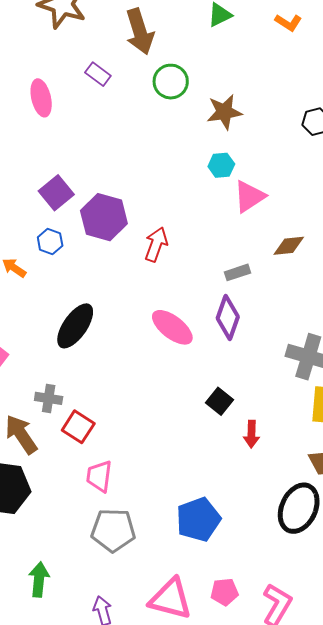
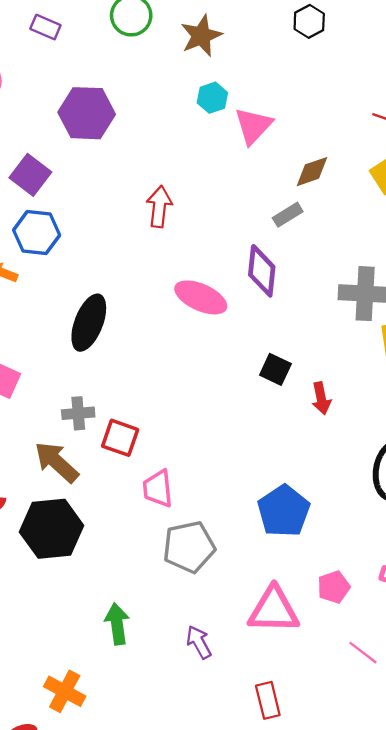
purple hexagon: (104, 217) -> (87, 113), moved
blue hexagon: (50, 241) -> (37, 233), size x1.5
gray rectangle: (237, 272) -> (288, 215), moved

